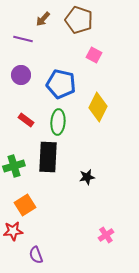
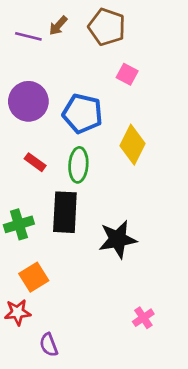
purple line: (23, 39) -> (28, 36), moved
purple circle: (21, 75) -> (28, 101), size x1.5
black star: (87, 177) -> (118, 239), size x1.8

